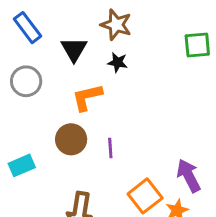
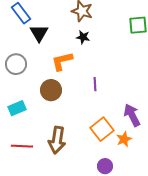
black triangle: (74, 49) -> (39, 33), moved
gray circle: (26, 81) -> (16, 64), moved
purple line: (110, 148) -> (95, 84), moved

